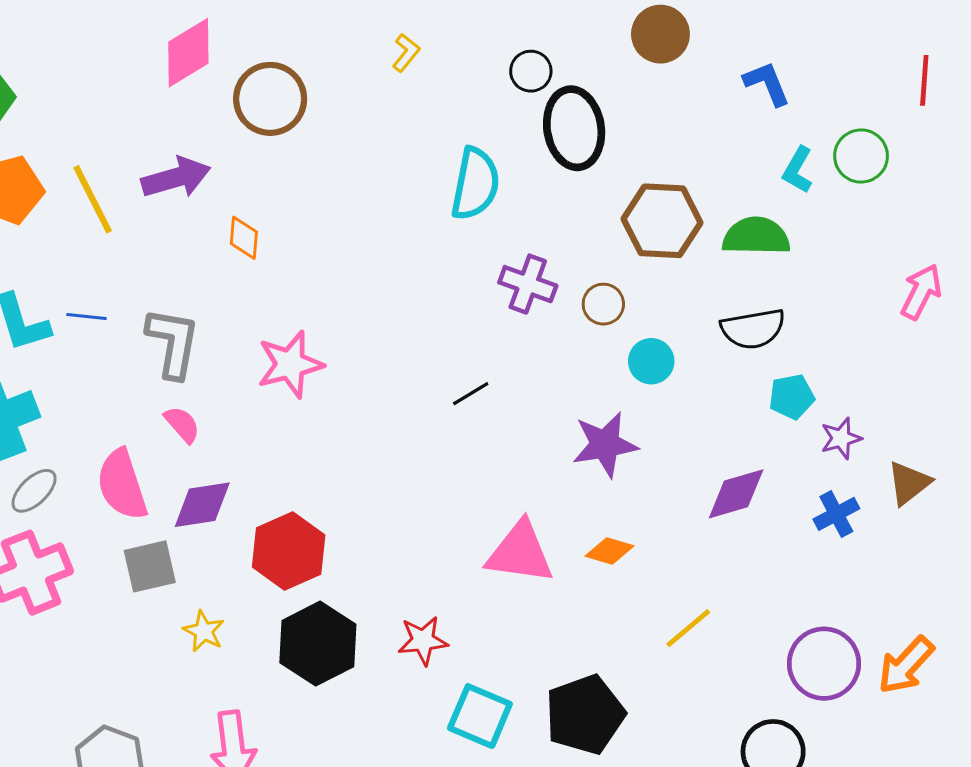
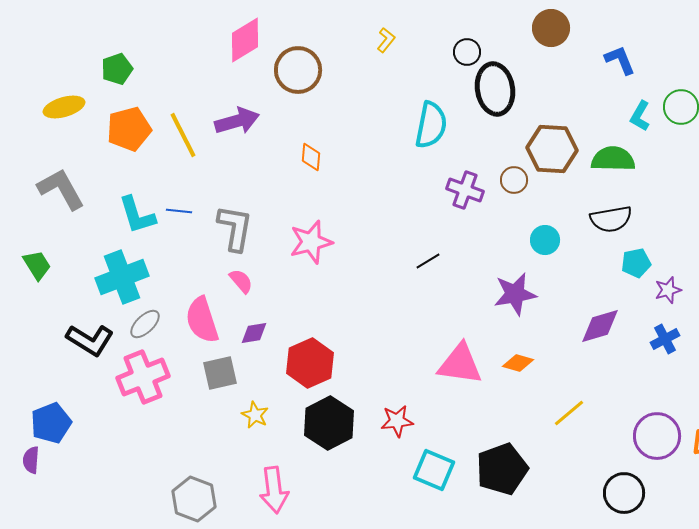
orange diamond: (244, 238) -> (311, 157), moved
brown circle: (603, 304) -> (514, 180), moved
purple diamond: (202, 505) -> (254, 333), size x0.7

